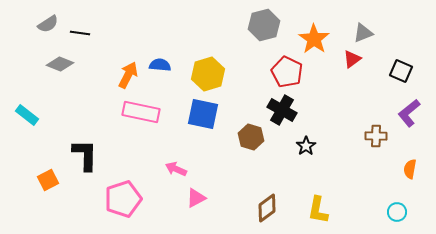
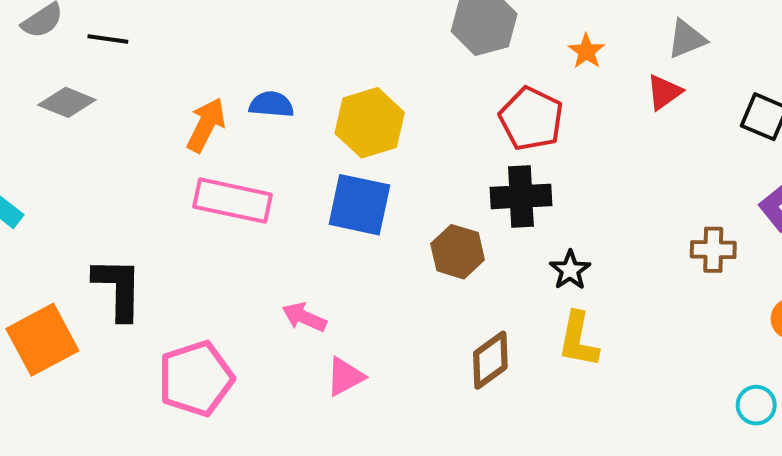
orange star: (314, 39) -> (586, 51), size x0.6
black cross: (282, 110) -> (521, 196), turned -32
orange square: (48, 180) -> (42, 340), size x1.6
brown diamond: (267, 208) -> (490, 360), moved
yellow L-shape: (318, 210) -> (578, 340), moved

